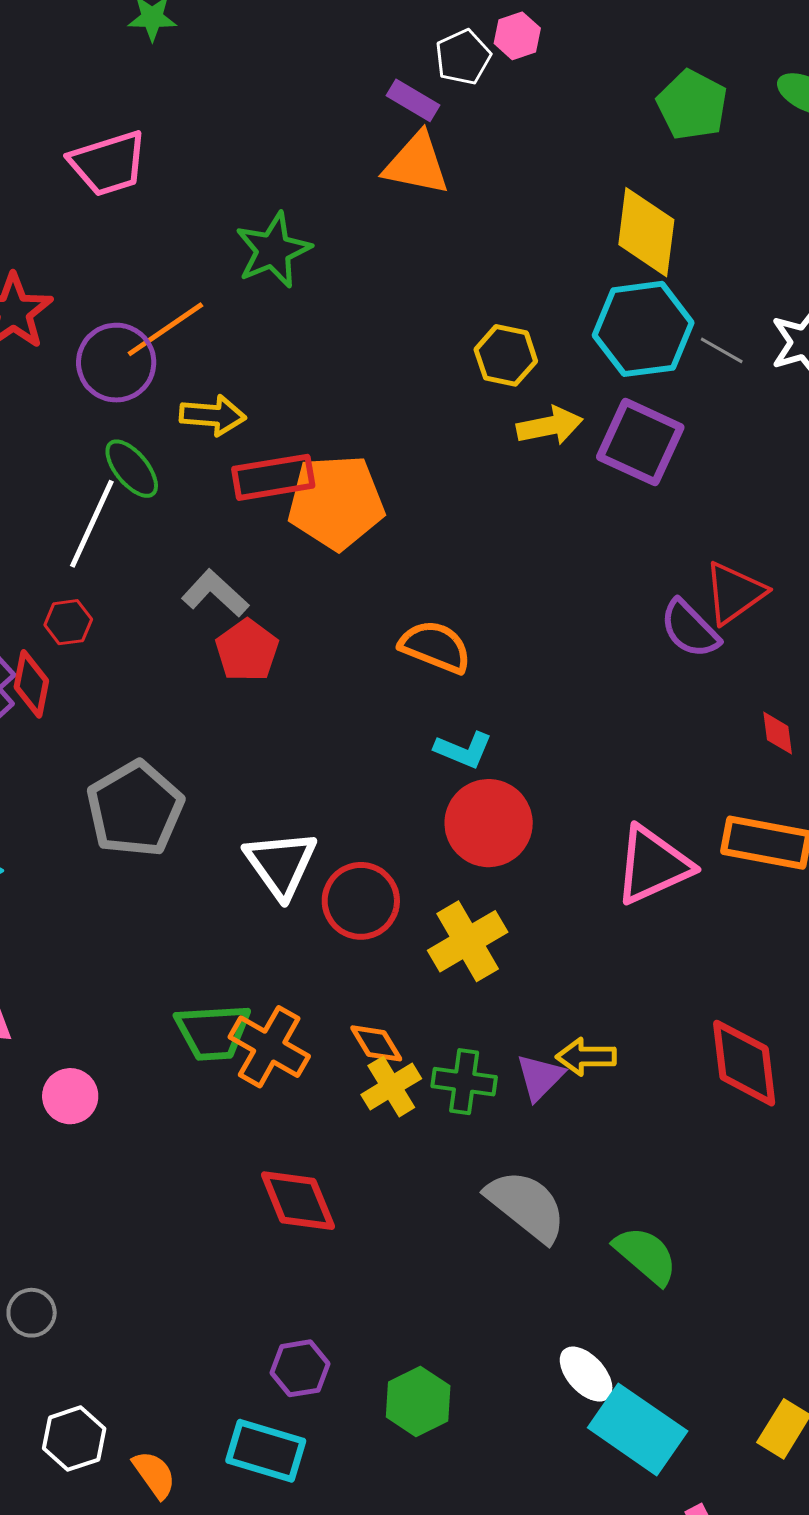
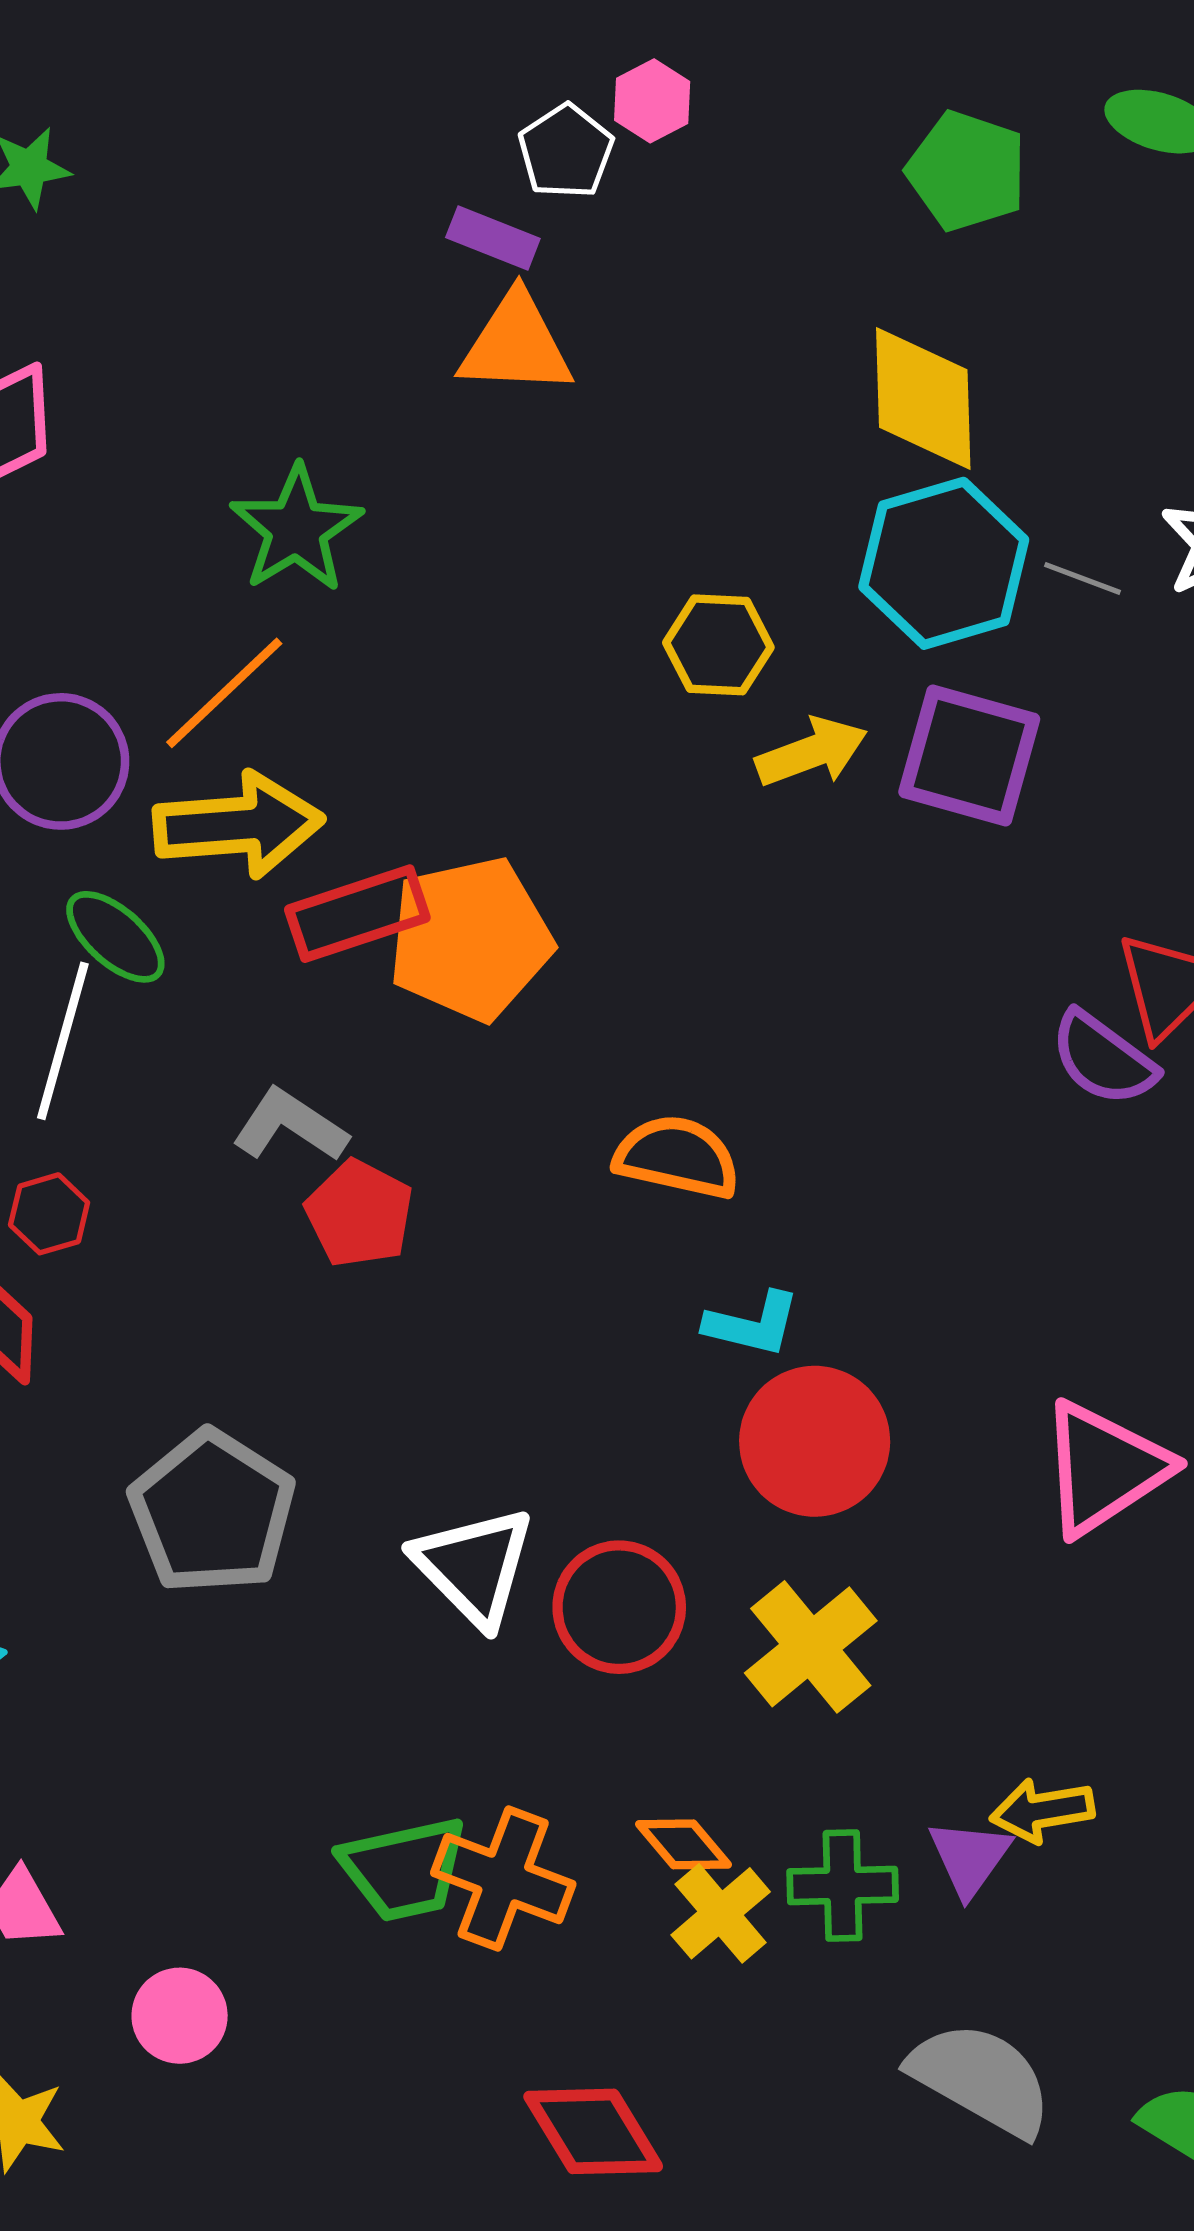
orange line: (165, 329) -> (224, 693), moved
yellow arrow: (213, 415) -> (238, 825), size x1.5

